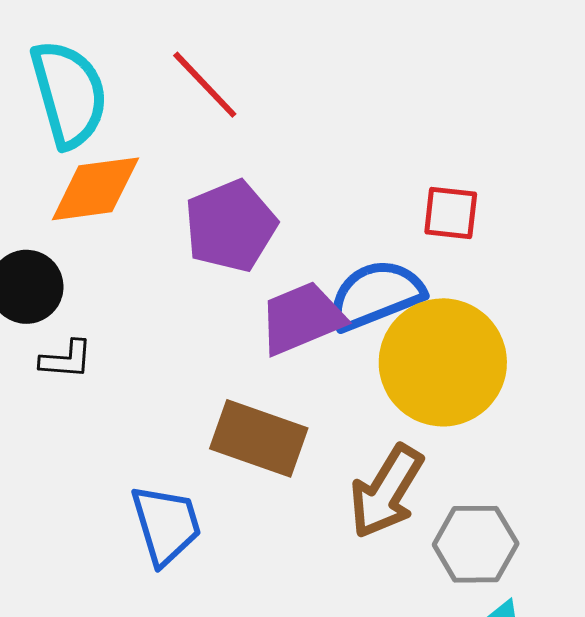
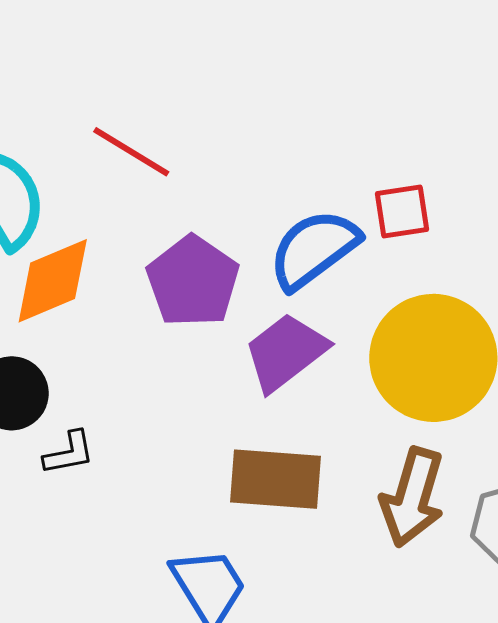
blue semicircle: (376, 295) -> (314, 249), moved

